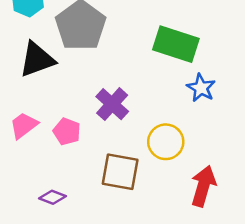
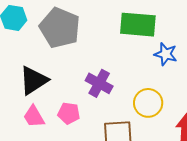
black triangle: (37, 59) -> (34, 80), moved
pink trapezoid: (24, 125) -> (34, 117), turned -70

